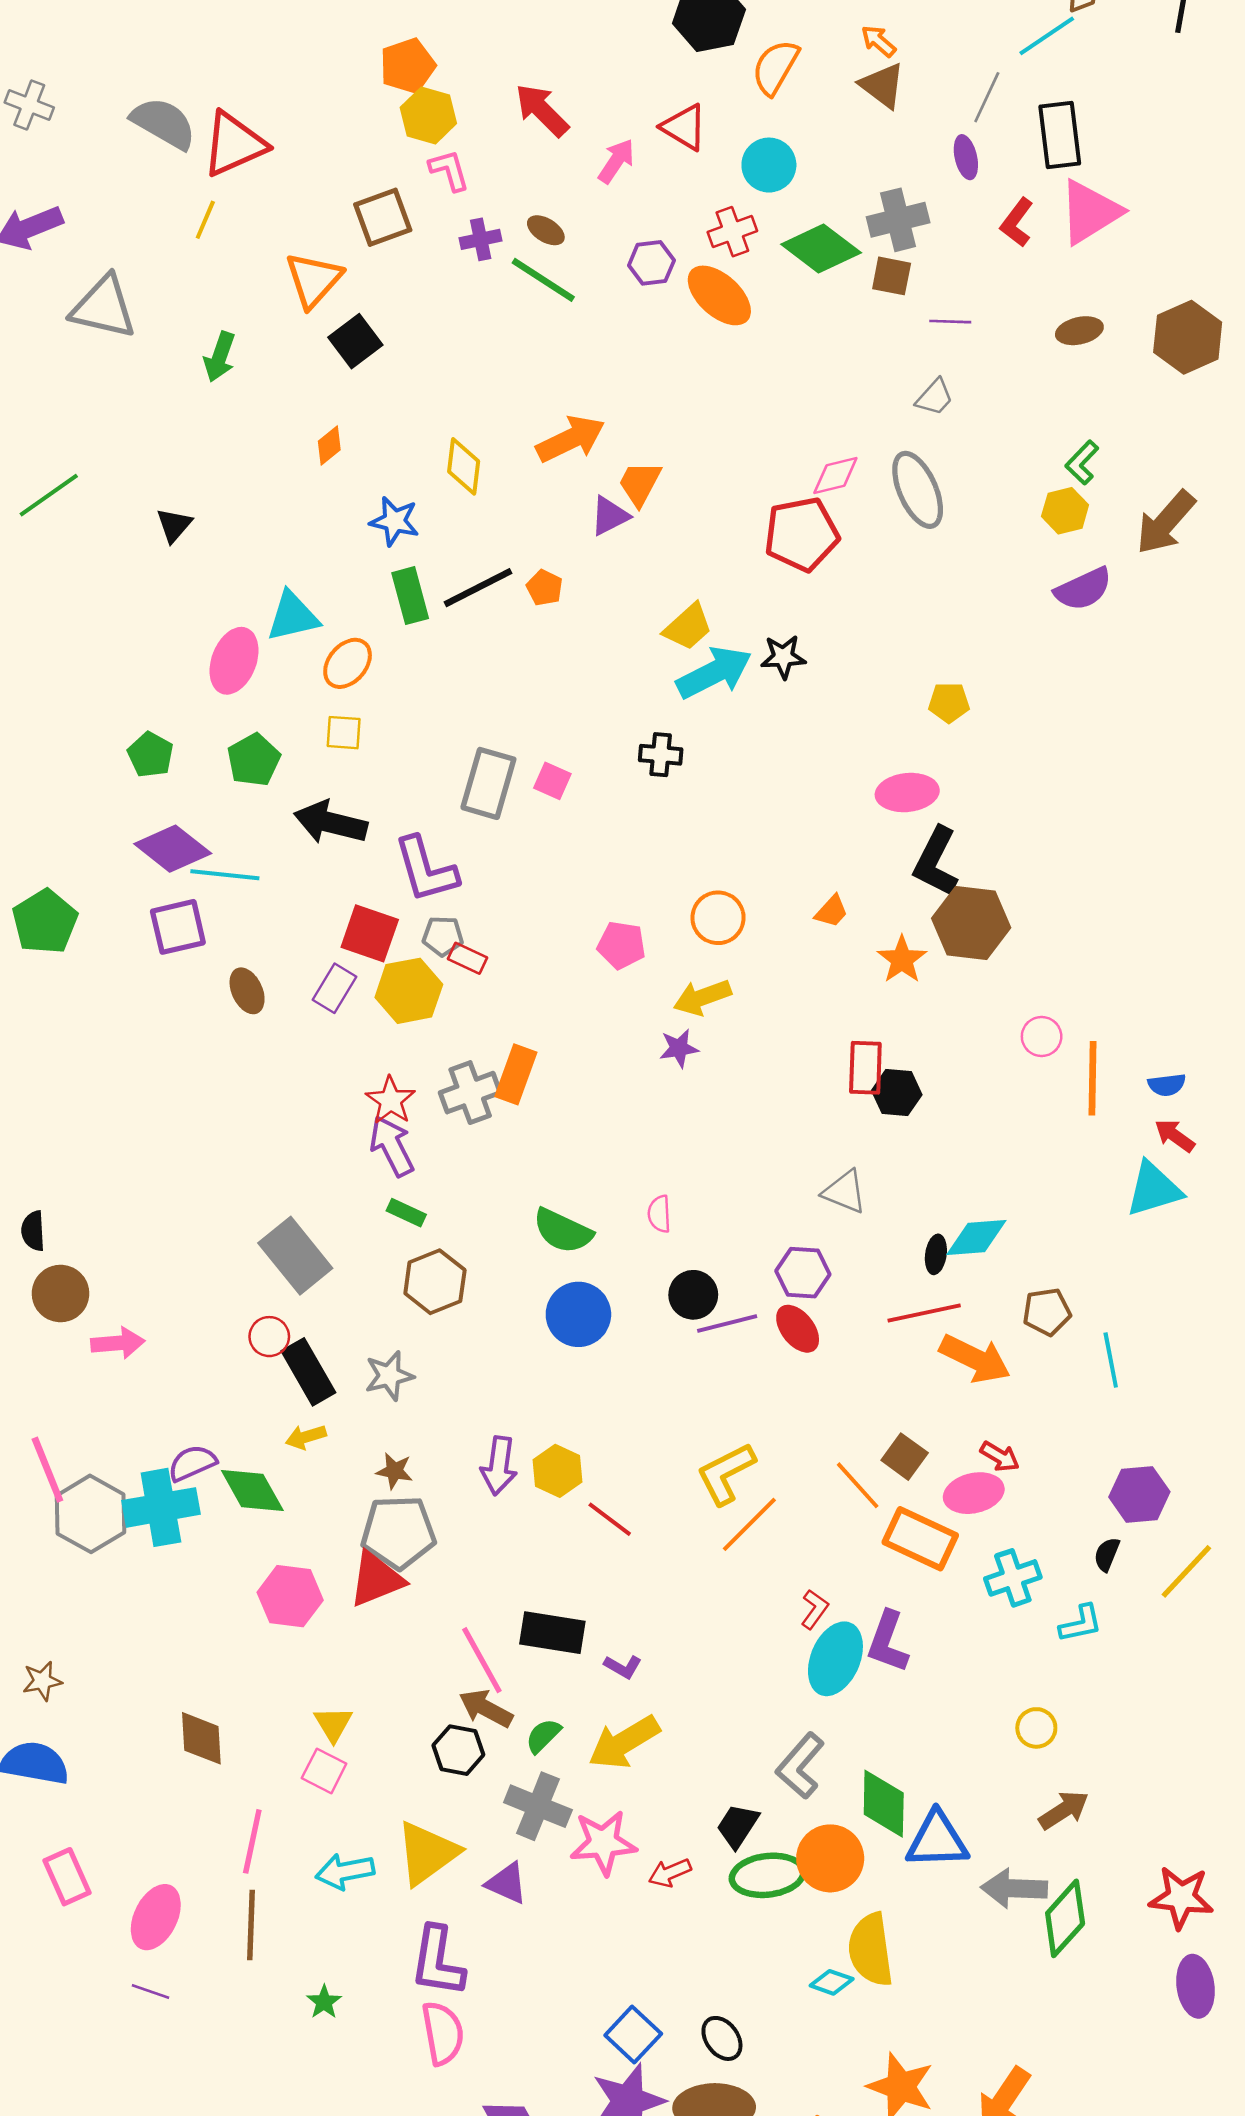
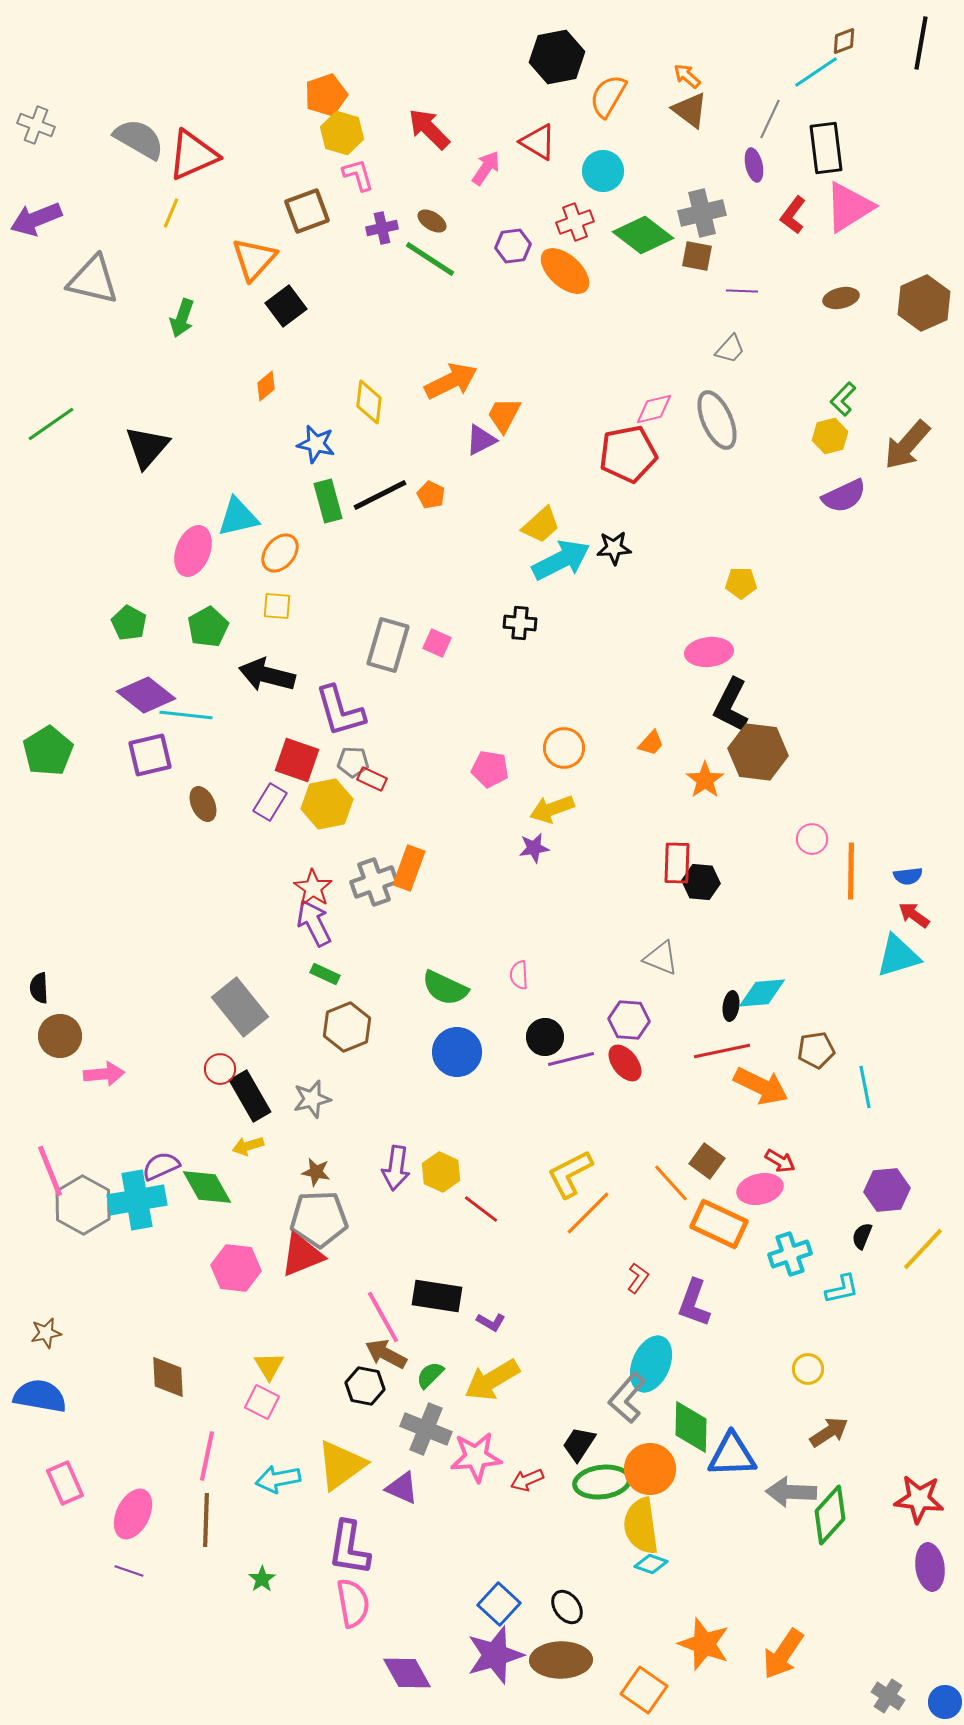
black triangle: (174, 525) -> (147, 447), size x1.6
cyan ellipse: (835, 1659) -> (651, 1364), moved
yellow semicircle: (871, 1950) -> (641, 1526), moved

